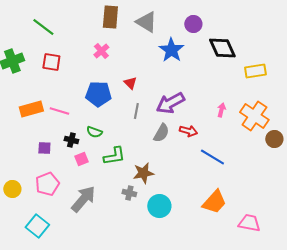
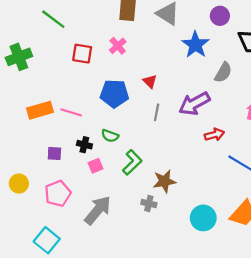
red square: (51, 62) -> (82, 54), moved
red arrow: (188, 131) -> (214, 135), turned -30
gray semicircle: (161, 133) -> (223, 72), moved
green L-shape: (114, 156) -> (132, 162), turned -35
yellow circle: (12, 189) -> (19, 184), moved
cyan circle: (159, 206) -> (203, 218), moved

